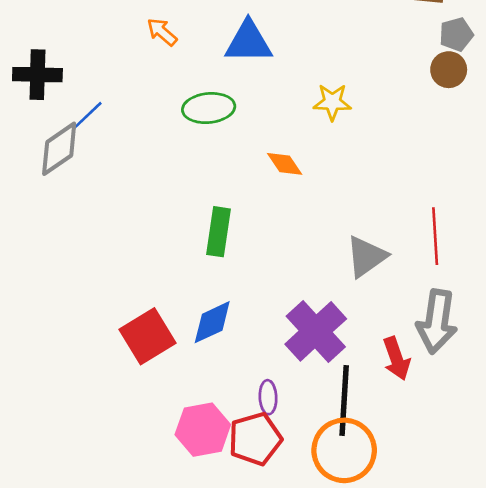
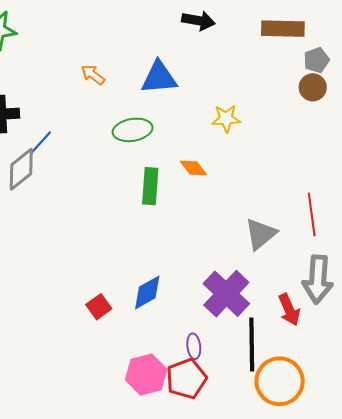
green rectangle: (219, 232) -> (150, 186), moved
red square: (147, 336) -> (99, 307), size x0.6
orange circle: (344, 450) -> (280, 381), moved

